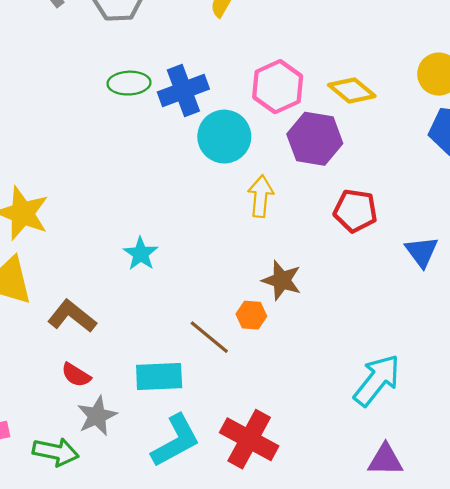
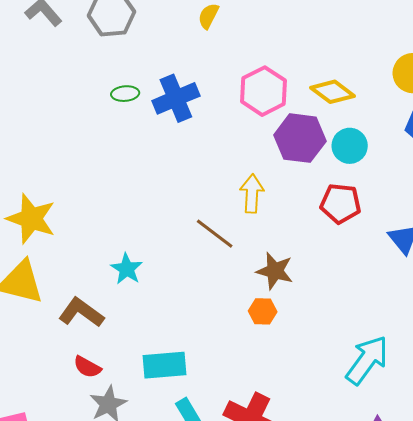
green ellipse: (129, 83) -> (125, 94), size x0.7
cyan circle: (224, 137) -> (350, 146), moved, size x0.7
cyan star: (141, 254) -> (127, 269), moved
orange hexagon: (251, 315) -> (263, 311), moved
brown line: (209, 337) -> (215, 234), moved

